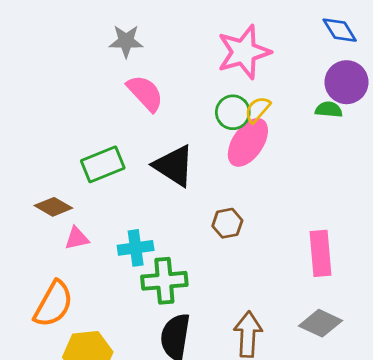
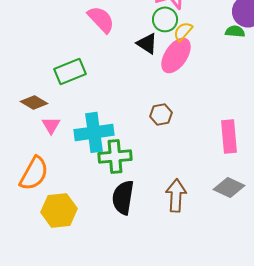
green circle: (233, 112) -> (165, 19), moved
black triangle: (174, 166) -> (147, 43), moved, size x0.7
pink triangle: (77, 238) -> (51, 125), turned -48
cyan cross: (136, 248) -> (94, 132), size x1.5

